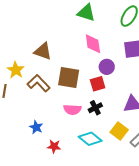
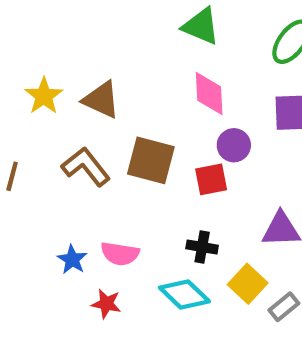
yellow star: (16, 70) -> (44, 96), moved
black cross: (95, 108) -> (202, 247), moved, turned 32
pink semicircle: (72, 110) -> (120, 254), moved

